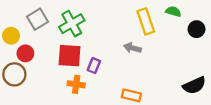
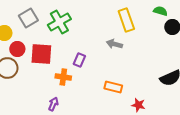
green semicircle: (173, 11) -> (160, 11), moved
red square: (70, 56) -> (41, 54), moved

